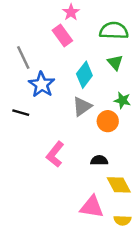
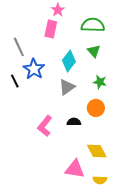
pink rectangle: (62, 35) -> (51, 29), turned 48
black line: (21, 113) -> (15, 81), moved, turned 48
orange circle: (108, 121) -> (96, 108), moved
black semicircle: (99, 160) -> (74, 122), moved

